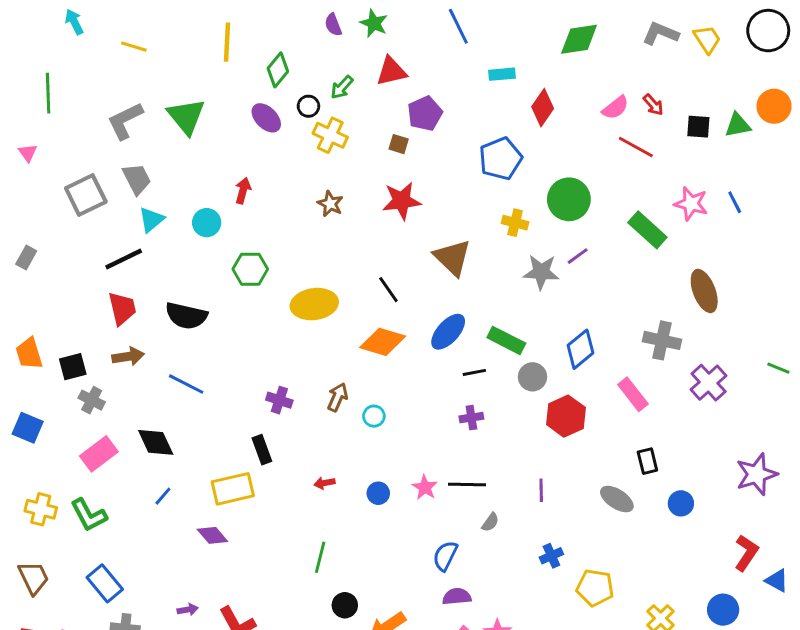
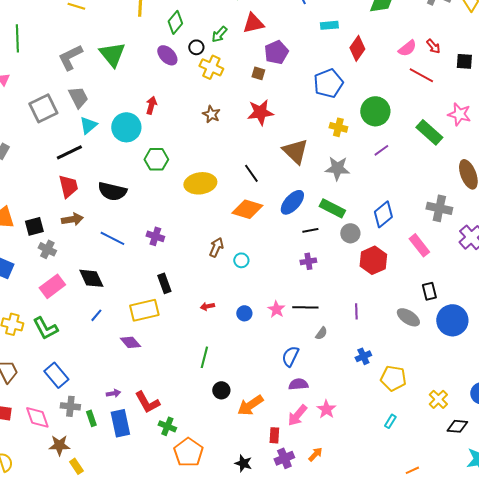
cyan circle: (207, 223) -> (126, 127), size x1.5
gray star: (541, 272) -> (337, 168), moved
purple cross: (279, 400) -> (155, 236), moved
blue circle: (681, 503) -> (452, 320), size x1.8

